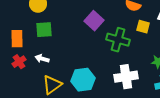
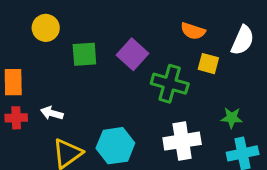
green square: (44, 30) -> (84, 54), moved
red cross: (19, 62) -> (16, 118), turned 32

